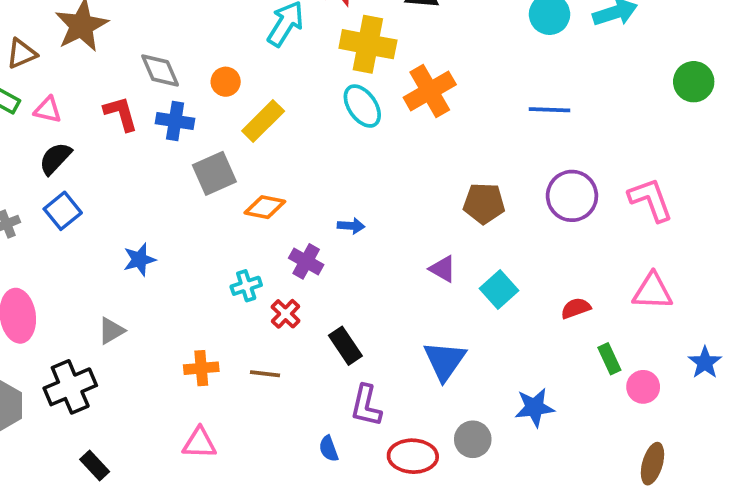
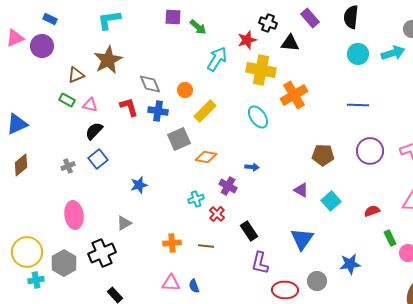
cyan ellipse: (362, 106) -> (258, 117), moved
blue semicircle: (329, 449) -> (194, 286), moved

